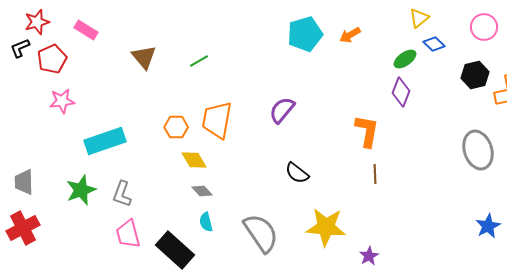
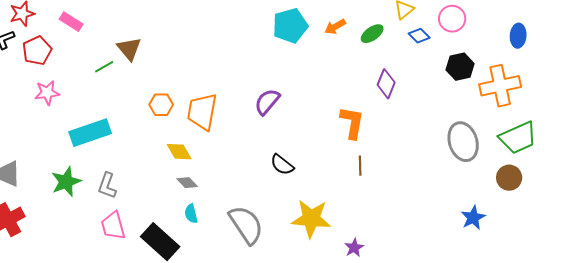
pink circle: (484, 27) -> (452, 19), moved
green ellipse: (405, 59) -> (372, 34), moved
green line: (199, 61) -> (104, 67), moved
orange hexagon: (176, 127) -> (161, 105), moved

